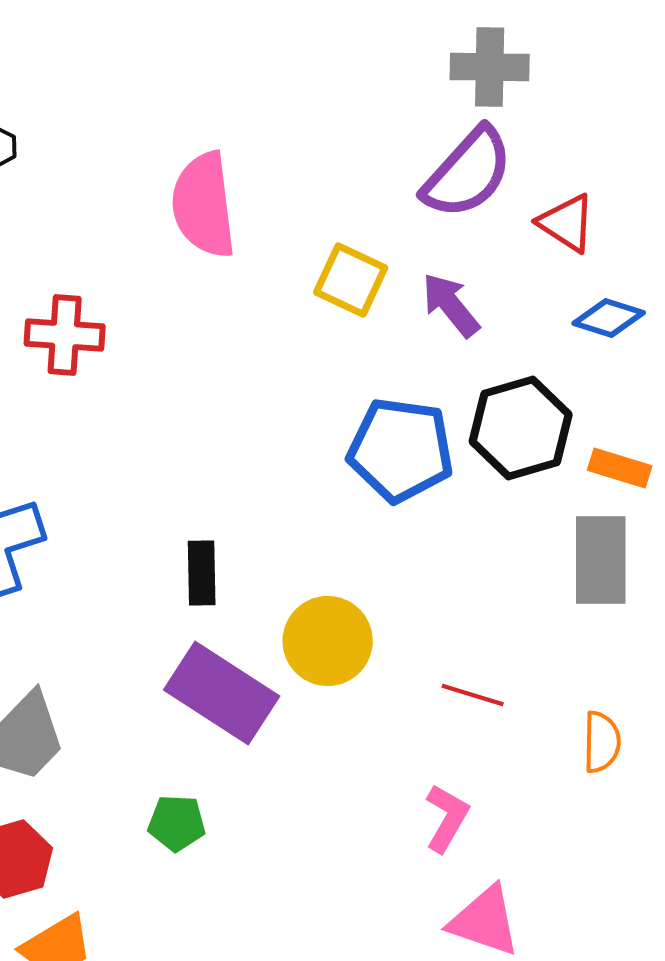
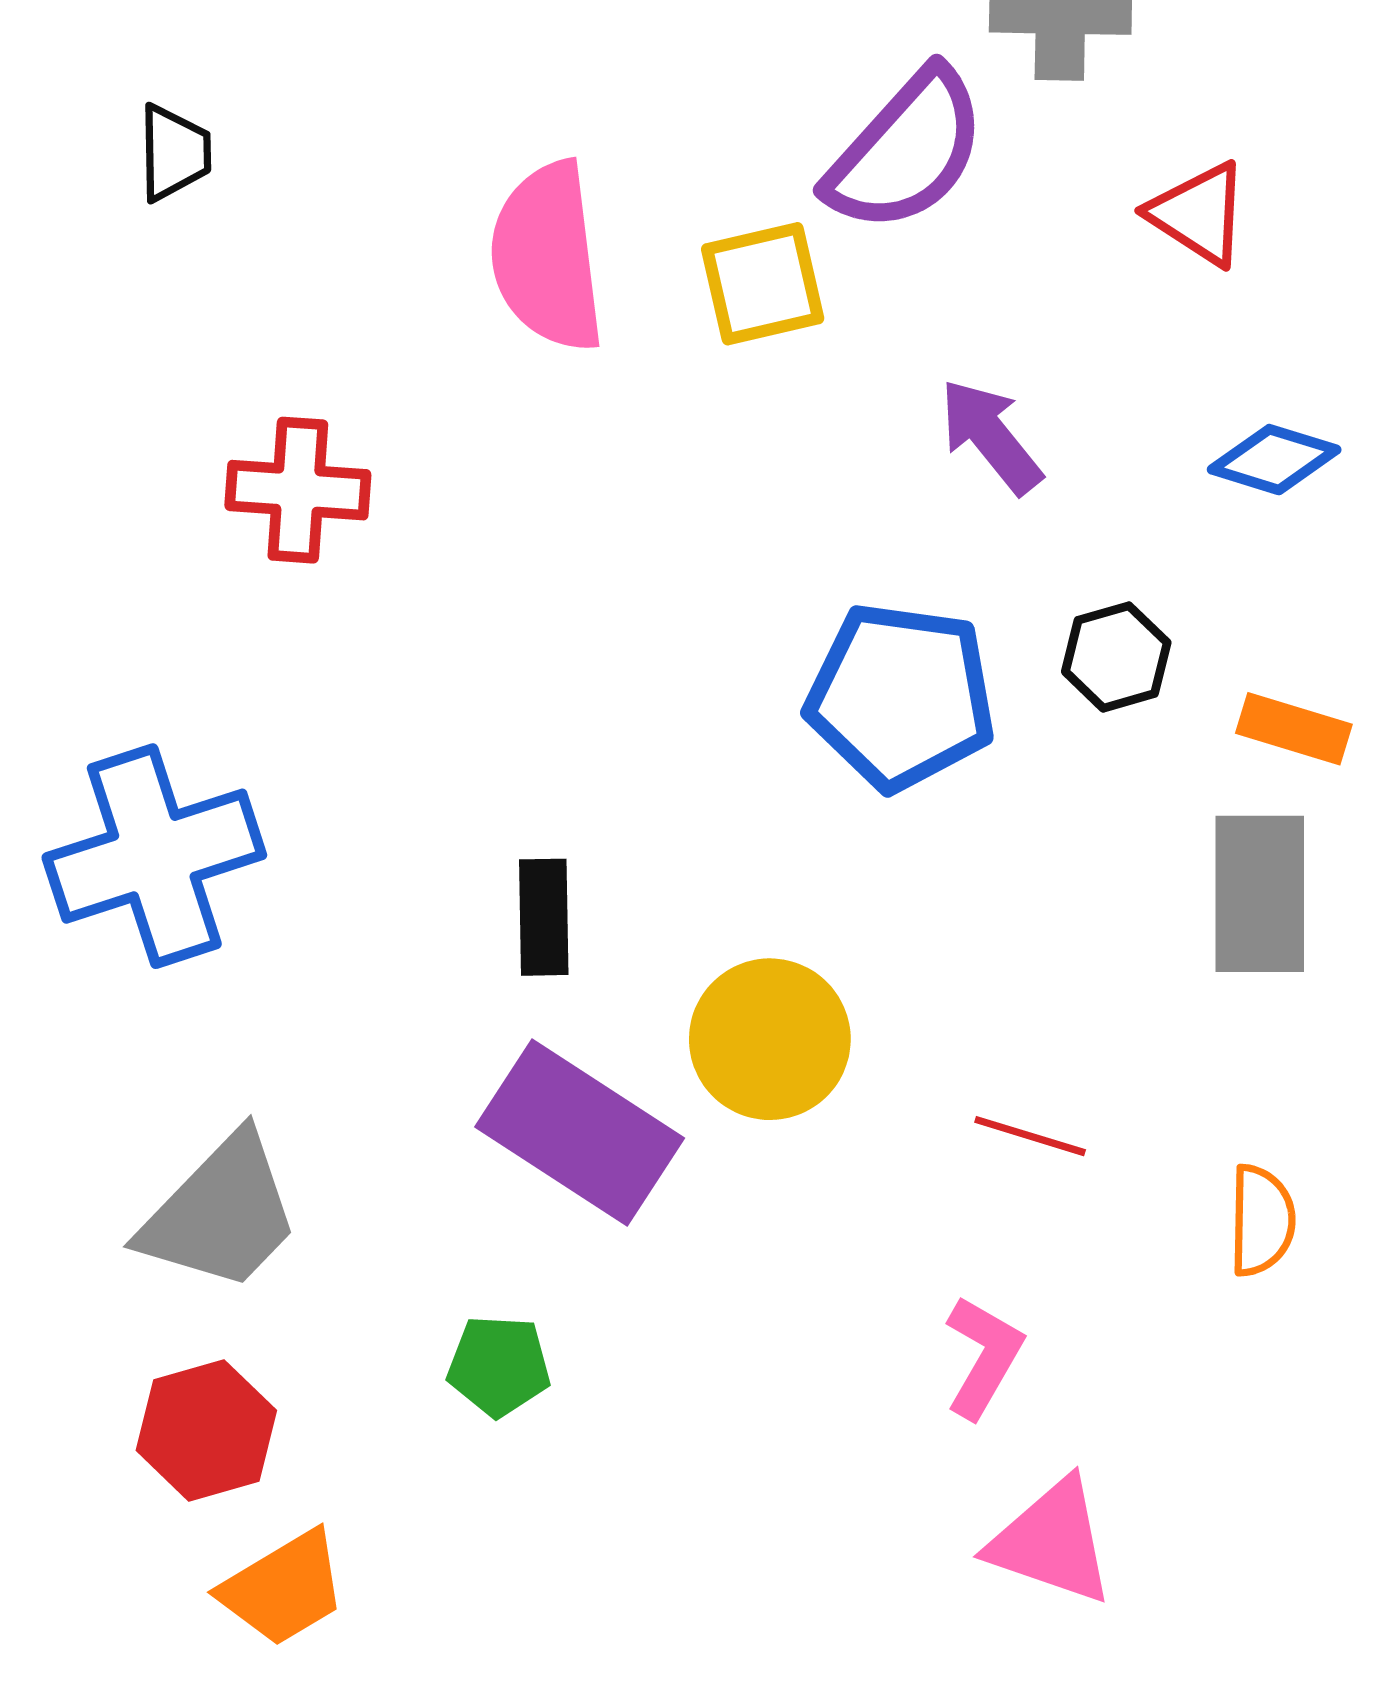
purple semicircle: (468, 173) -> (906, 151), moved
red triangle: (567, 223) -> (1199, 214), moved
yellow square: (351, 280) -> (763, 284), moved, turned -38
black hexagon: (521, 428) -> (1116, 657), size x0.6

